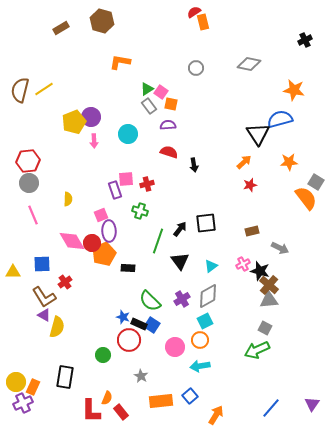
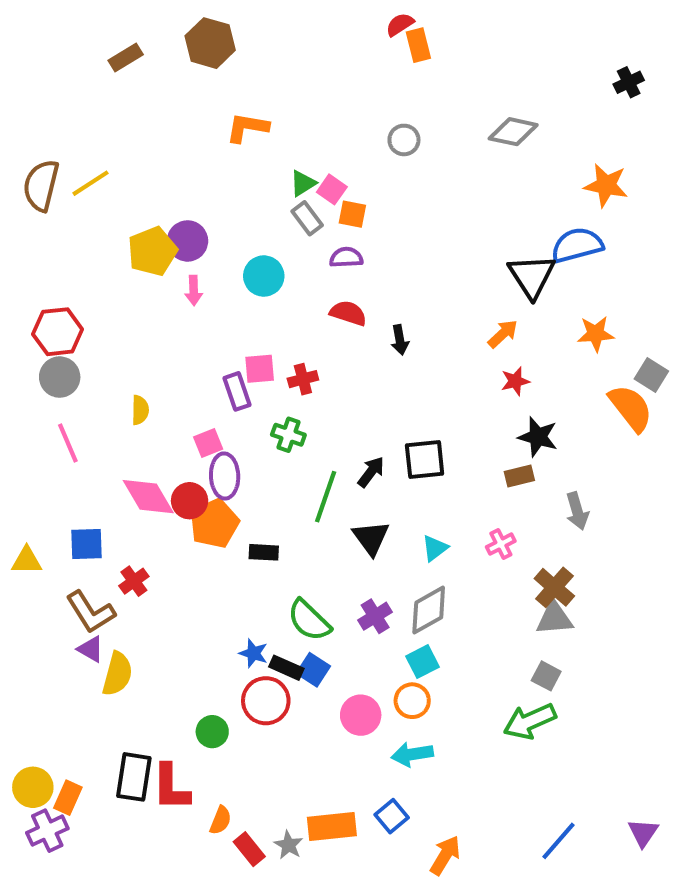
gray arrow: (280, 248) -> (577, 511), turned 48
black star: (260, 271) -> (538, 437), moved
gray star: (141, 376) -> (288, 845), moved
red L-shape: (91, 411) -> (171, 787), moved

